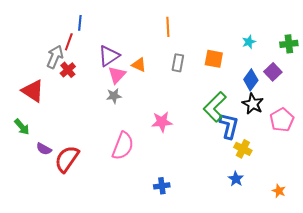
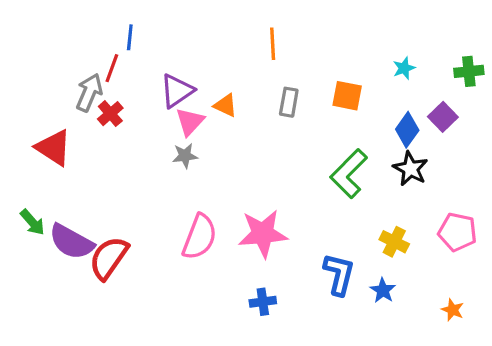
pink pentagon: (282, 120) -> (457, 232), moved, turned -30
pink star: (162, 122) -> (263, 234), moved, size x1.4
blue L-shape: (229, 126) -> (339, 274), moved
green arrow: (22, 127) -> (32, 222), moved
purple semicircle: (44, 149) -> (71, 242), size x1.8

